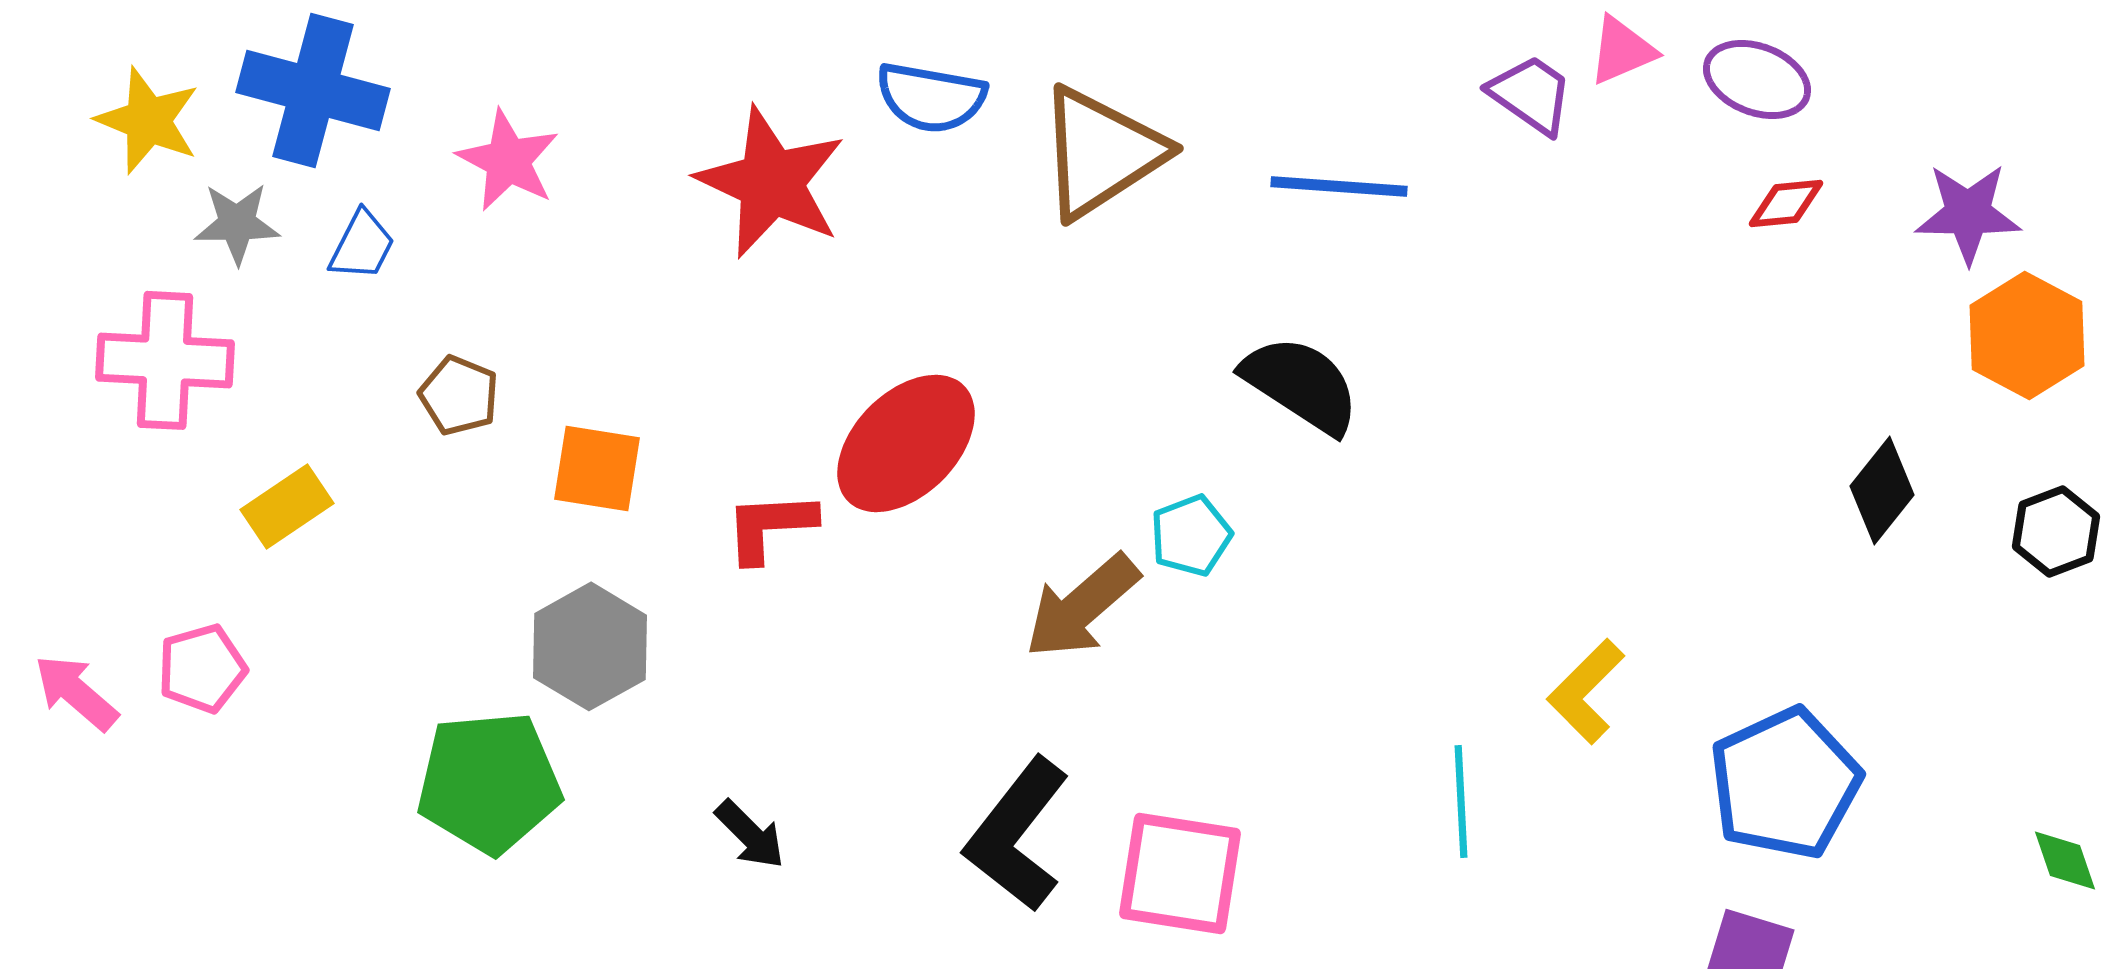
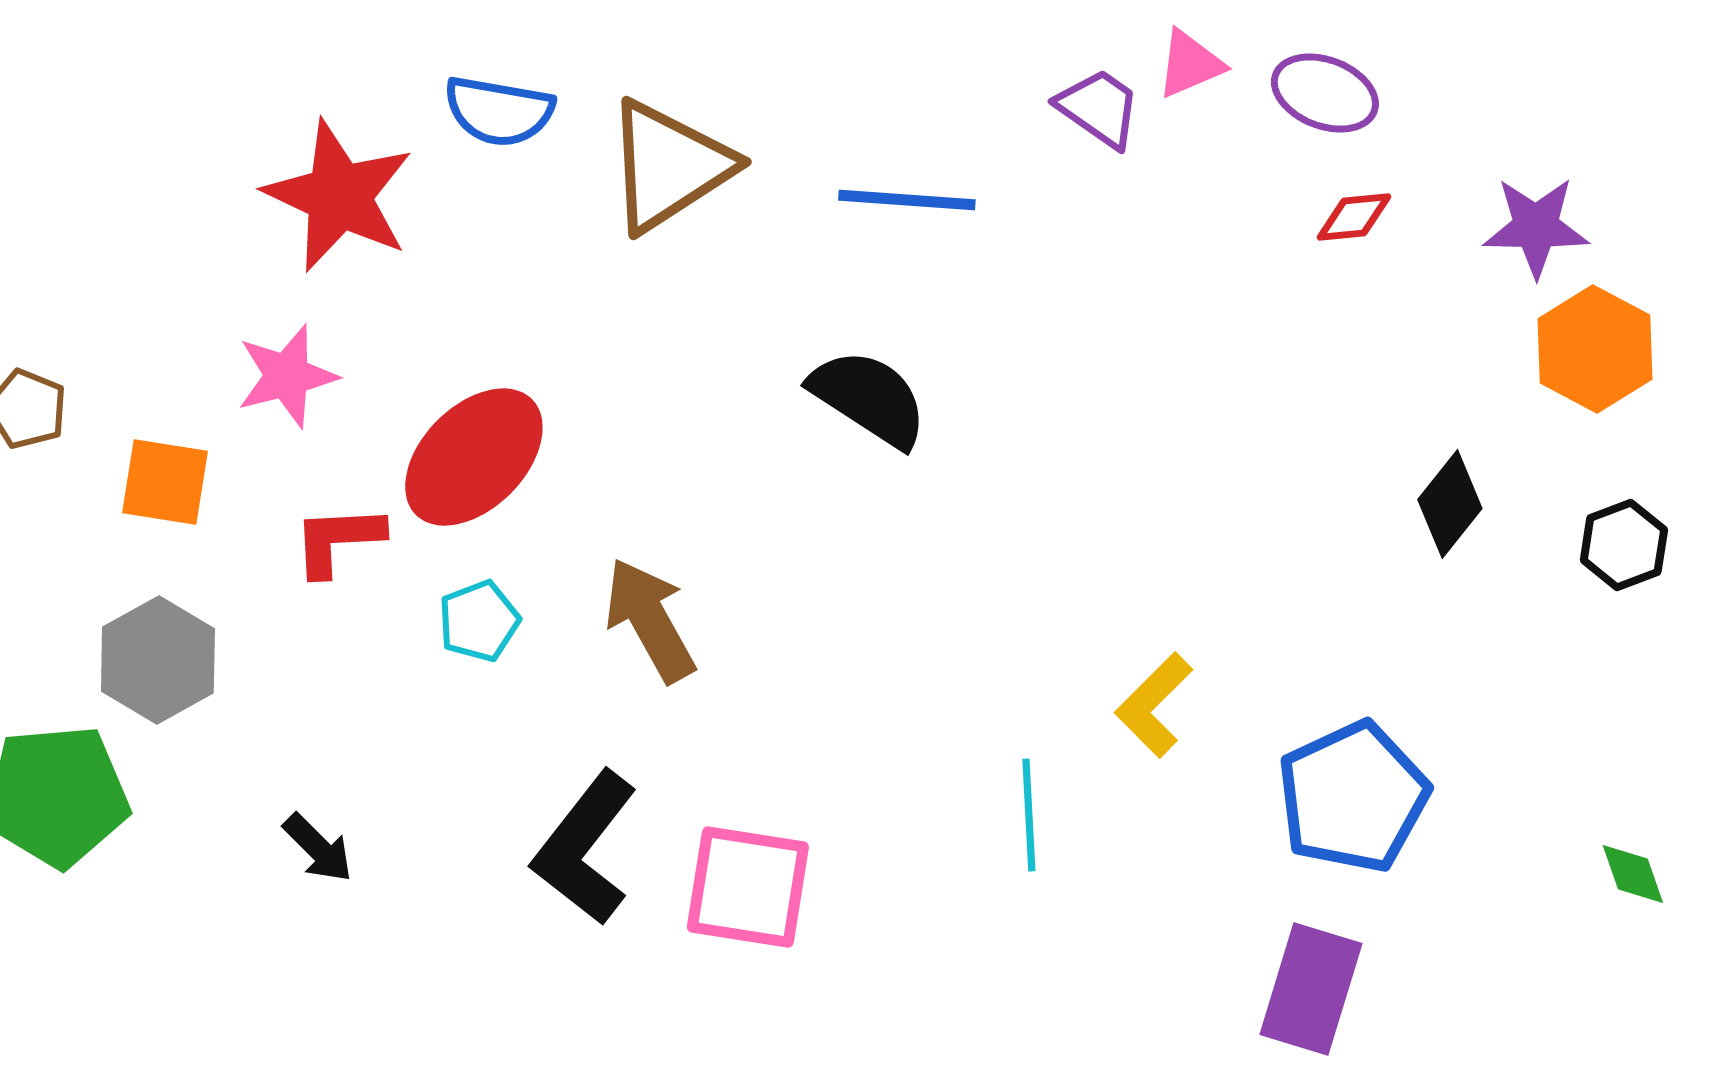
pink star: (508, 160) -> (287, 376), moved, turned 30
cyan pentagon: (1191, 535) -> (479, 621), moved
brown arrow: (1082, 606) -> (650, 620), turned 102

